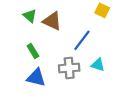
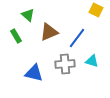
brown triangle: (52, 21) -> (49, 32), moved, turned -48
green rectangle: (33, 51) -> (16, 36), moved

